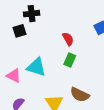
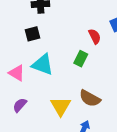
black square: (19, 31) -> (32, 34), moved
red semicircle: (68, 39) -> (95, 36), moved

